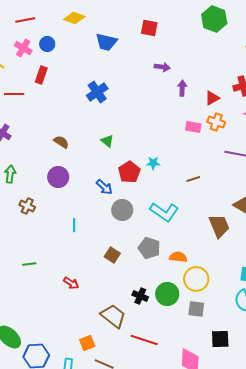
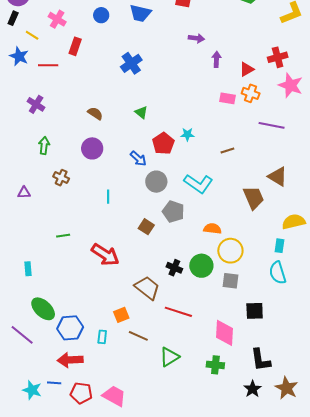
blue circle: (47, 44) -> (101, 15), moved
gray pentagon: (149, 248) -> (173, 212), moved
red arrow: (71, 283) -> (105, 255), size x1.8

